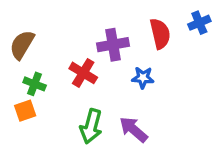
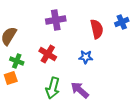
purple cross: (113, 45) -> (56, 20), moved

